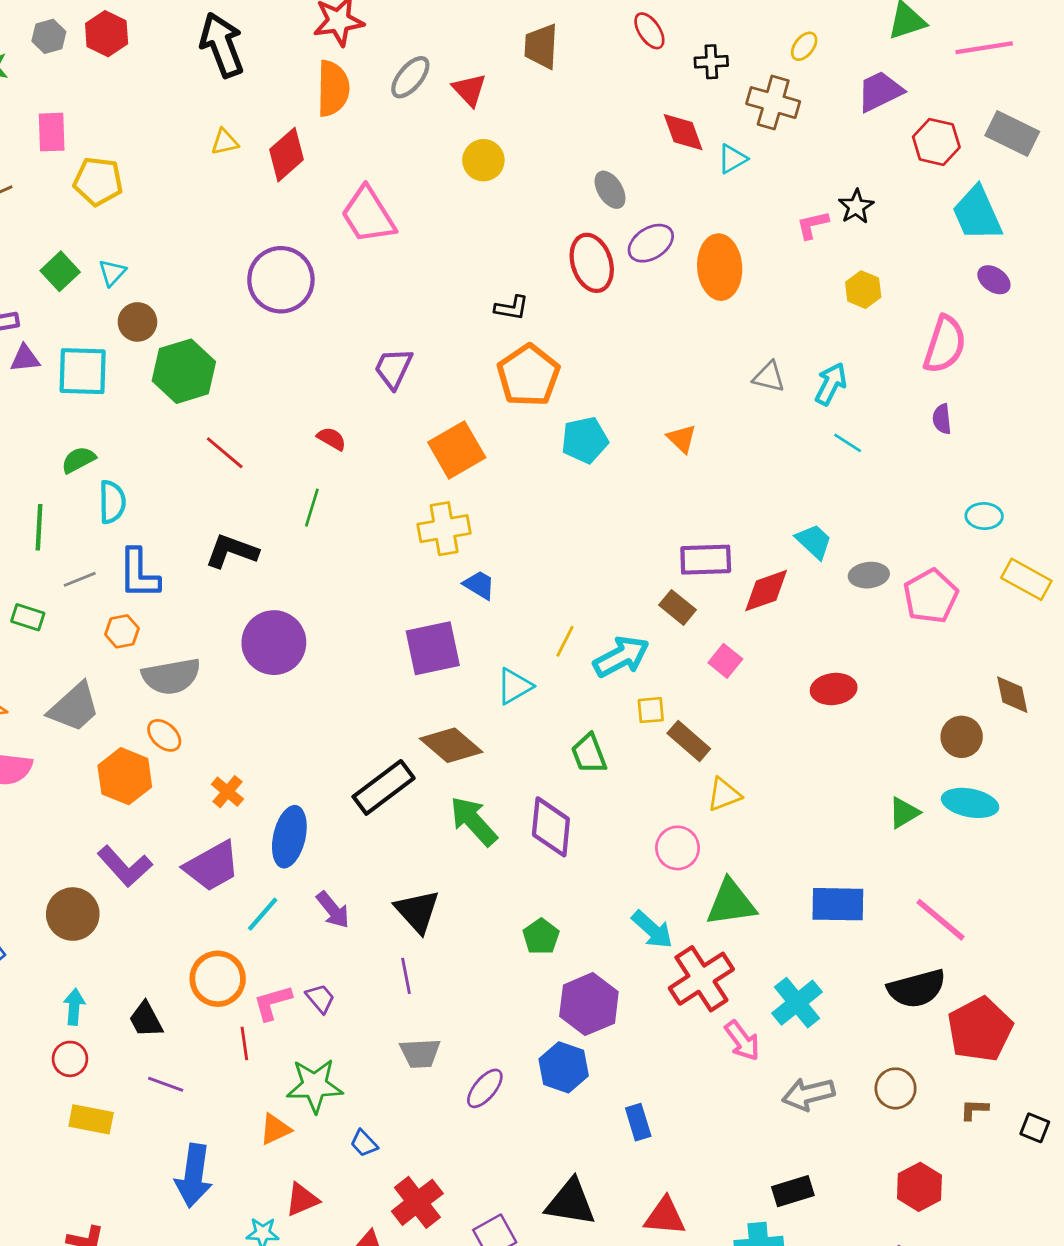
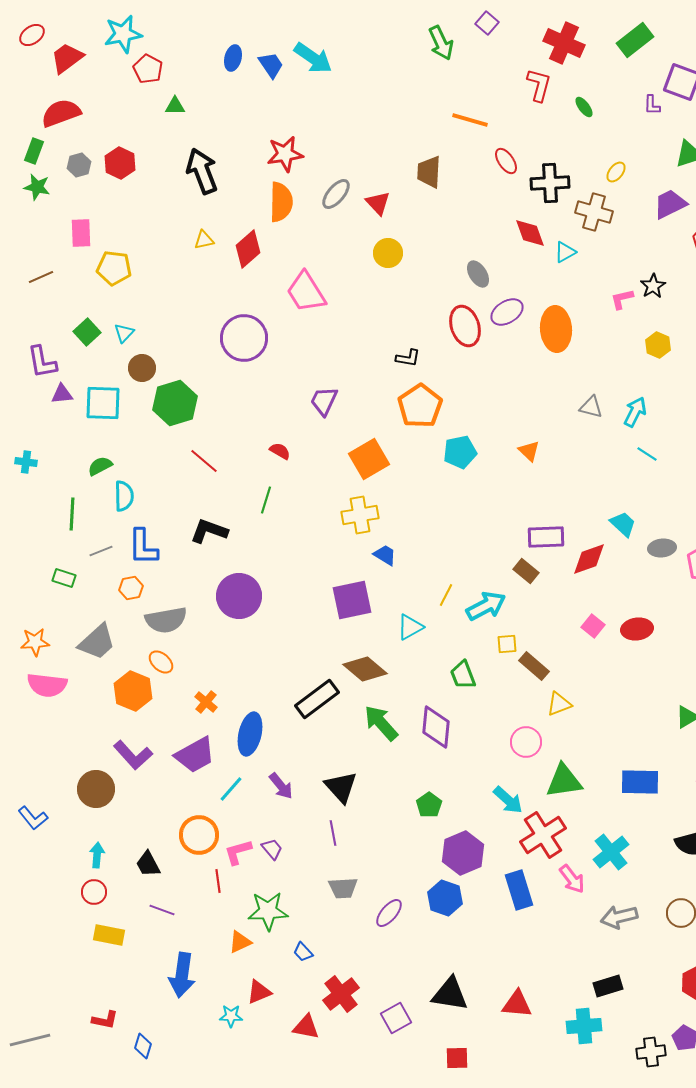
black cross: (711, 62) -> (550, 183), size x1.6
pink square: (725, 661) -> (593, 626), moved
blue rectangle: (638, 1122) -> (519, 890), moved, size x1.5

